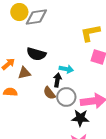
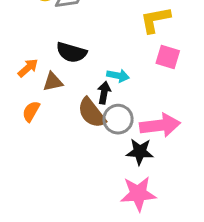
orange semicircle: (10, 92) -> (31, 111), turned -64
brown semicircle: (49, 93) -> (92, 113), size x1.5

